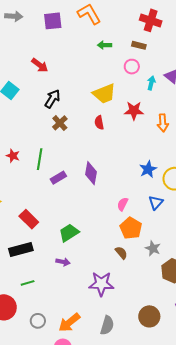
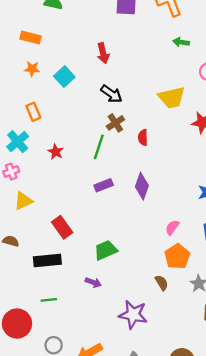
red arrow: (40, 65) -> (103, 53), turned 30
black arrow: (52, 99) -> (111, 94), turned 84
red semicircle: (99, 123) -> (143, 137), moved
green line: (40, 159) -> (99, 147), moved

